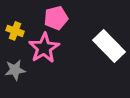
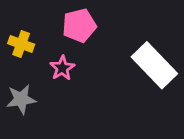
pink star: (44, 48) -> (62, 68), size x0.6

